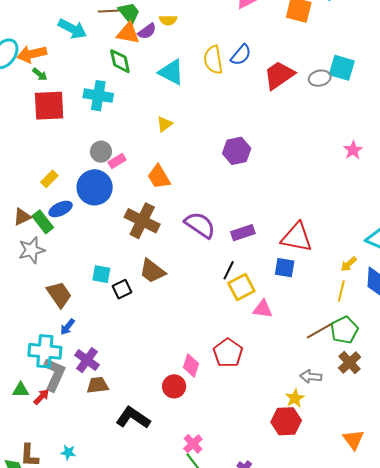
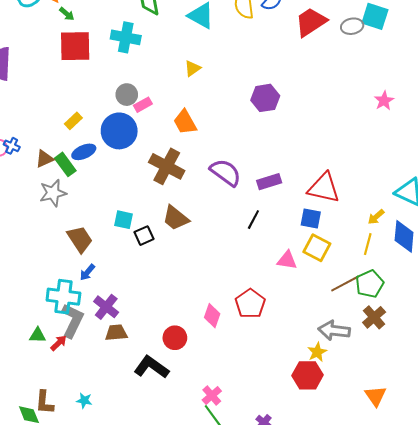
yellow square: (241, 287) -> (317, 248), moved, turned -36
gray arrow: (311, 377) -> (334, 330), size x1.4
red circle: (174, 386) -> (175, 338), moved

